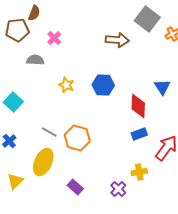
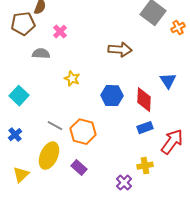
brown arrow: (117, 40) -> (120, 50), moved
blue hexagon: (103, 85) -> (112, 96), moved
purple rectangle: (75, 187) -> (79, 168), moved

